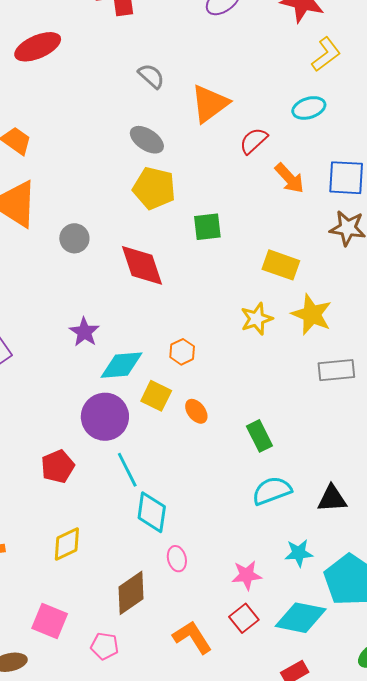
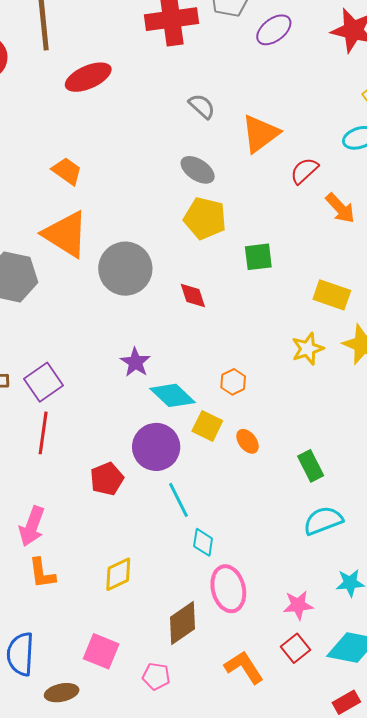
gray circle: (74, 238) -> (125, 269), size x1.8
red diamond: (142, 265) -> (193, 295), size x0.6
cyan diamond: (121, 365) -> (173, 395), turned 48
red pentagon: (58, 466) -> (107, 479), moved
cyan diamond: (152, 512) -> (203, 542), size x0.7
pink ellipse: (177, 559) -> (228, 589), size x1.8

